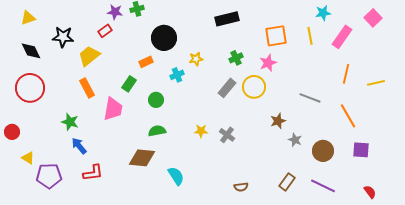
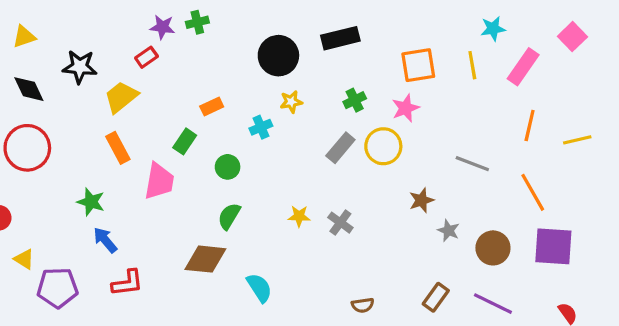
black circle: (164, 38) -> (278, 56), moved
green semicircle: (157, 131) -> (229, 216), turned -48
purple square: (361, 150) -> (553, 246), size x1.5

